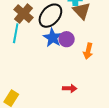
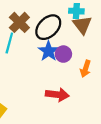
red arrow: (70, 88) -> (57, 95), moved, size x1.5

